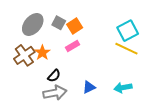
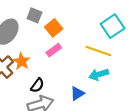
gray square: (59, 23) -> (34, 15), moved
yellow line: (126, 49) -> (98, 51), moved
cyan arrow: (123, 88) -> (99, 74), moved

